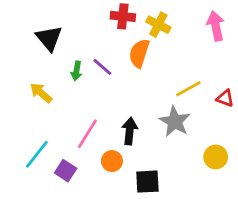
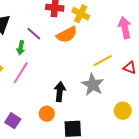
pink arrow: (216, 26) -> (125, 28), moved
orange semicircle: (139, 53) -> (67, 35), turned -135
purple line: (102, 67) -> (34, 34), moved
pink line: (87, 134) -> (21, 73), moved

